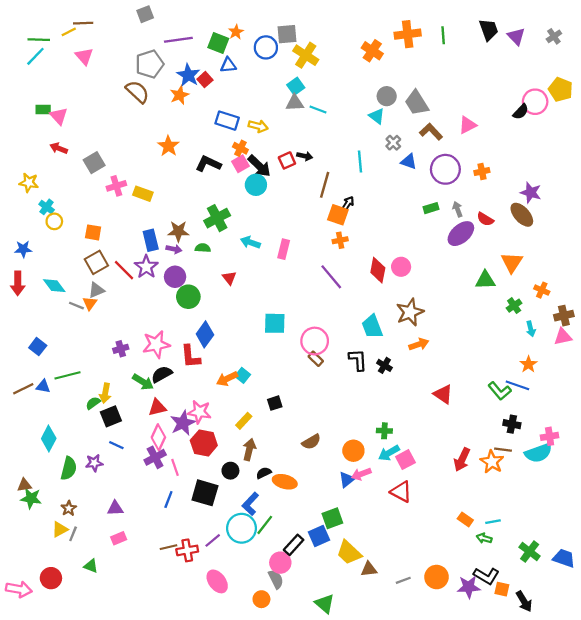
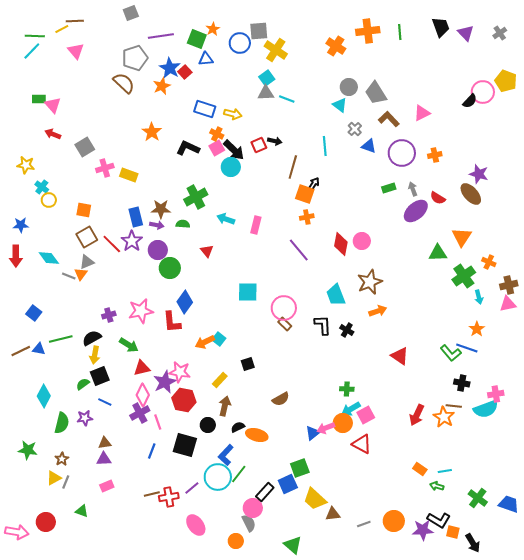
green cross: (514, 306) -> (464, 276), size x1.6
black semicircle: (162, 374) -> (92, 338), moved
green semicircle: (93, 403) -> (83, 384), moved
orange circle: (353, 451) -> (343, 423), moved
brown triangle: (24, 485) -> (105, 443), moved

